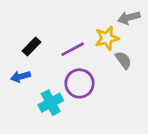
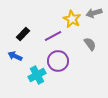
yellow star: (107, 38) -> (72, 19), moved, turned -30
blue arrow: (21, 77) -> (15, 56), turned 40

